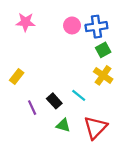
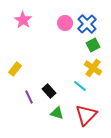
pink star: (25, 22) -> (23, 20), turned 30
blue cross: (96, 27) -> (87, 24), turned -36
cyan line: (79, 95) -> (80, 86), moved

